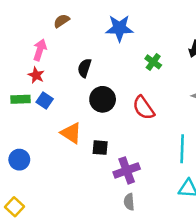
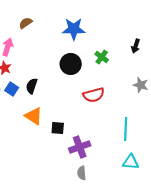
black semicircle: (84, 68) -> (32, 86), moved
black circle: (103, 99) -> (71, 64), moved
red semicircle: (144, 108) -> (94, 95), turned -70

